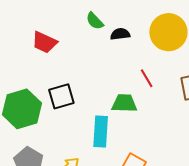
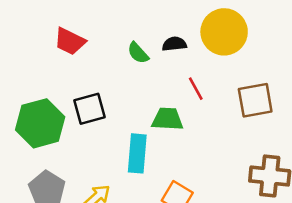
green semicircle: (95, 21) -> (138, 53), moved
black semicircle: (120, 34) -> (174, 44), moved

